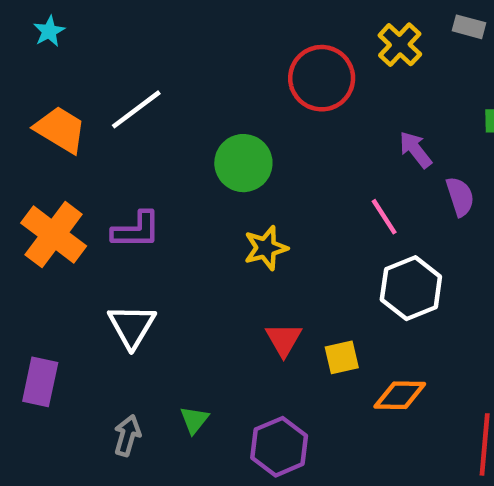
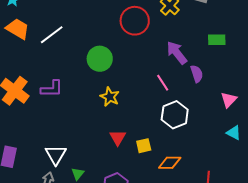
orange trapezoid: (60, 130) -> (18, 29), moved
purple arrow: (415, 150) -> (177, 53), size x1.4
yellow star: (266, 248) -> (110, 97), turned -30
white triangle: (132, 326) -> (56, 155), moved

